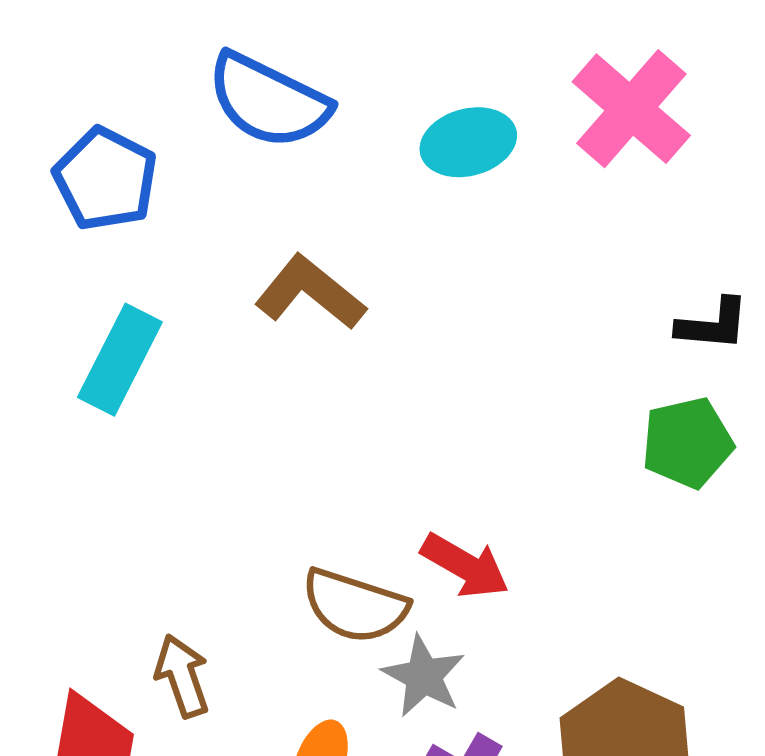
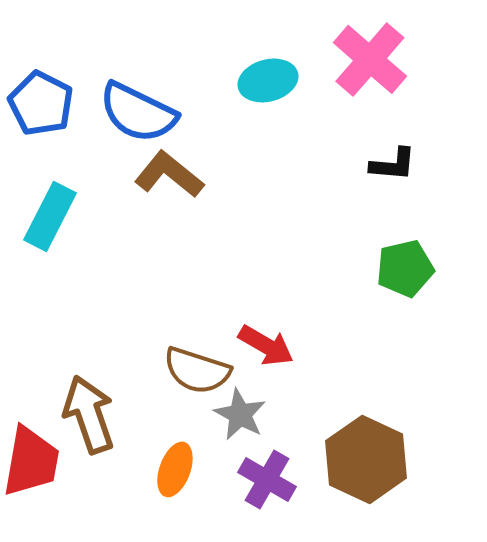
blue semicircle: (269, 101) -> (138, 112), moved
black L-shape: (713, 324) -> (393, 164), moved
brown arrow: (182, 676) -> (89, 414), size x1.5

